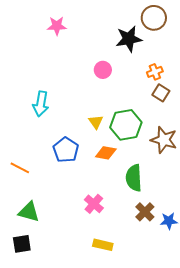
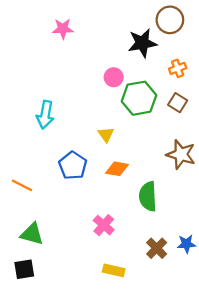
orange cross: (155, 72) -> (178, 68), moved
green hexagon: (126, 125) -> (139, 98), moved
brown cross: (145, 212) -> (157, 248), moved

